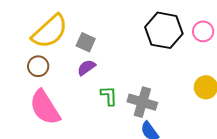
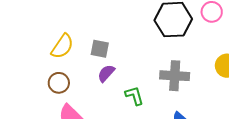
yellow semicircle: (50, 31) -> (62, 46), size x0.7
gray cross: (142, 102) -> (175, 76), moved

